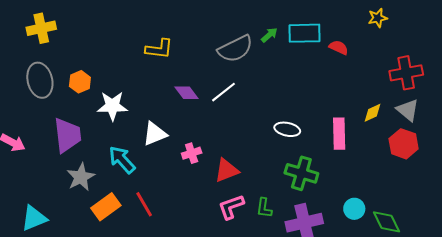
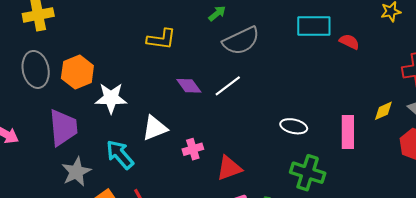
green arrow: (269, 35) -> (217, 13), moved
orange hexagon: (80, 82) -> (77, 72), size x1.4

